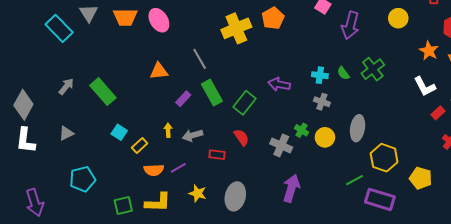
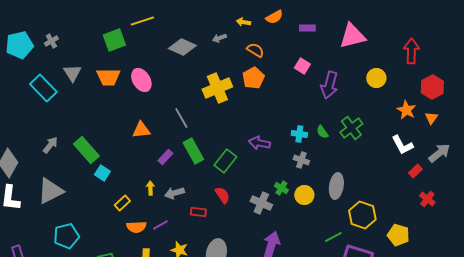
cyan square: (119, 132) -> (102, 173), moved
gray triangle: (66, 133) -> (50, 191), size x1.8

